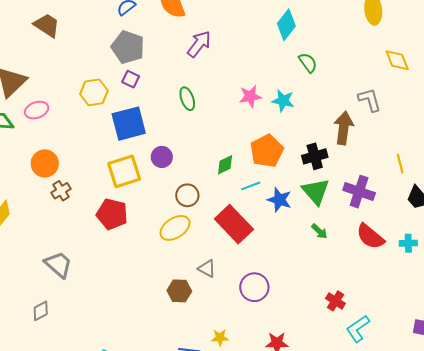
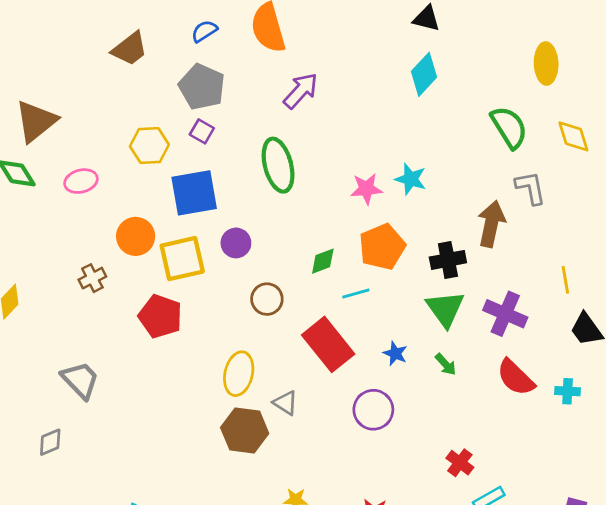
brown trapezoid: (47, 25) -> (130, 49), moved, turned 104
green semicircle: (308, 63) -> (509, 127), moved, size x1.5
pink star: (250, 96) -> (366, 189), moved
green ellipse: (187, 99) -> (278, 165), size x1.6
pink ellipse: (37, 110) -> (81, 181), moved
orange circle: (45, 163) -> (136, 236), moved
blue star: (279, 200) -> (395, 353), moved, size x0.7
yellow ellipse: (175, 228) -> (239, 374), moved, turned -48
purple circle: (254, 287) -> (373, 410), moved
brown hexagon: (179, 291) -> (245, 431), size x1.4

